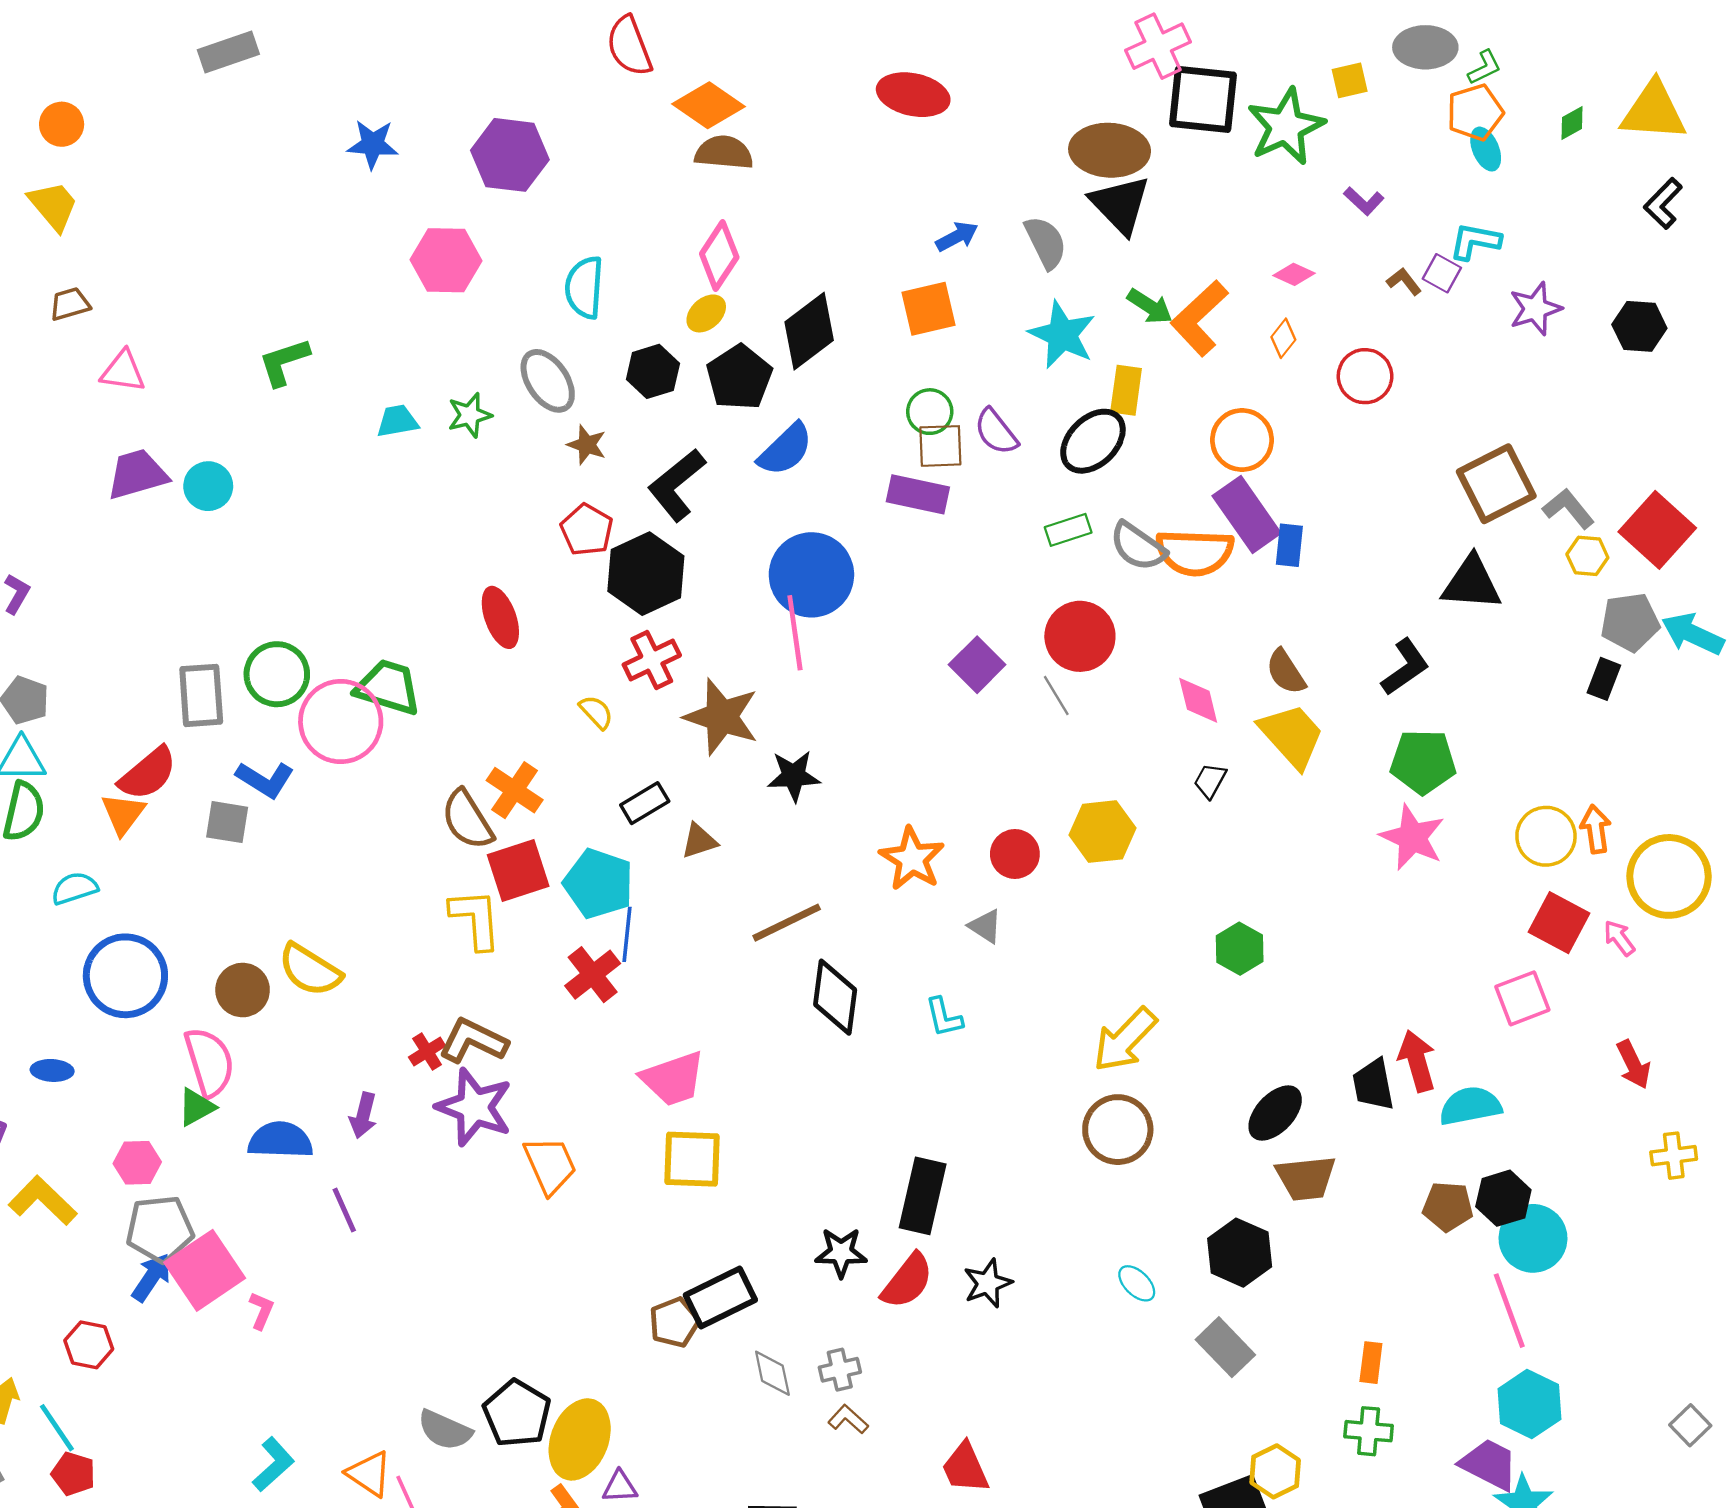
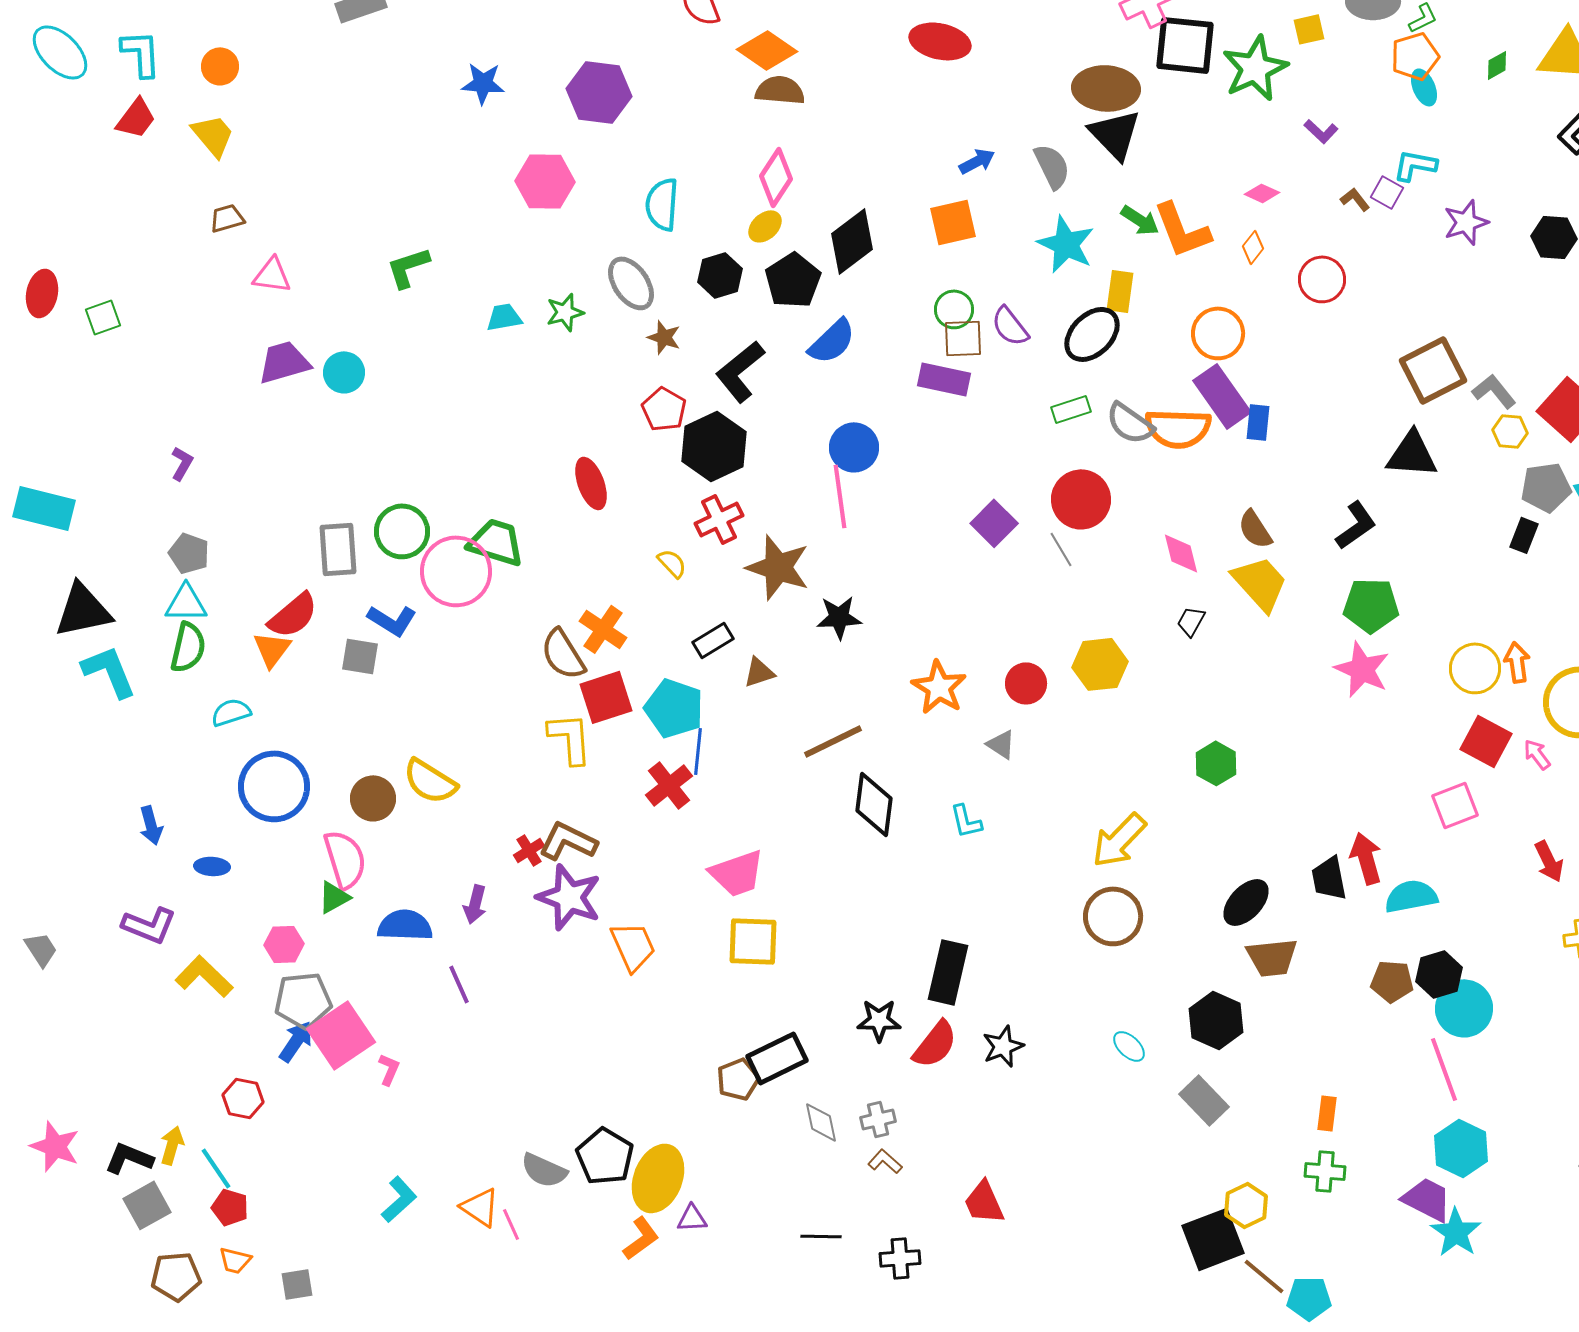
orange L-shape: (1199, 318) -> (1182, 230), turned -68
blue circle: (811, 575) -> (854, 447), size x0.7

